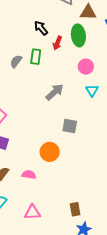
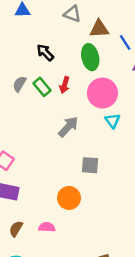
red arrow: (57, 43) -> (65, 85), moved
green rectangle: (36, 57) -> (42, 87), turned -42
gray semicircle: (16, 61) -> (19, 84), moved
pink circle: (86, 67) -> (102, 93), size x1.6

